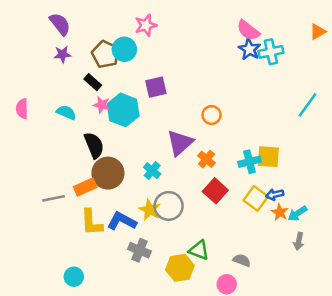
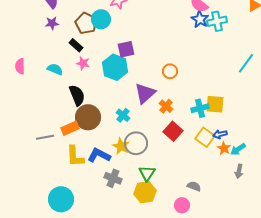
cyan hexagon: (123, 110) -> (115, 67), moved
green triangle: (199, 250) -> (147, 173), moved, turned 42
cyan circle: (74, 277) -> (61, 199), size x1.6

